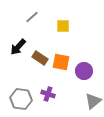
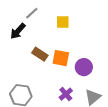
black arrow: (18, 47) -> (18, 31), moved
purple cross: (48, 94) -> (66, 94), moved, turned 32

